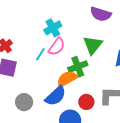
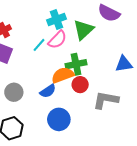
green triangle: (93, 45) -> (83, 30), moved
blue semicircle: (56, 96) -> (48, 91), size x0.7
red circle: (86, 102) -> (80, 85), moved

